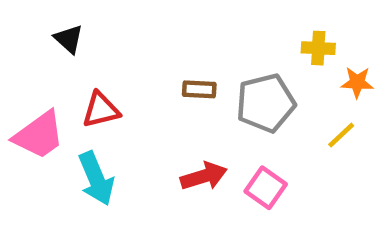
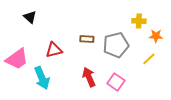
red triangle: (101, 110) -> (54, 50), moved
red arrow: (204, 176) -> (89, 77), turned -96

